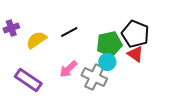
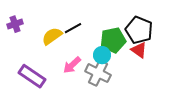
yellow semicircle: (36, 40) -> (52, 36), moved
cyan circle: (107, 62) -> (102, 55), moved

